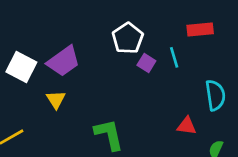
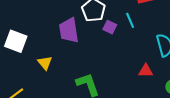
purple trapezoid: (63, 61) -> (69, 30), moved, turned 124

